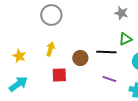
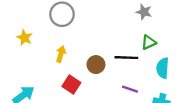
yellow star: (19, 56) -> (25, 38), moved
red square: (59, 75) -> (71, 84), turned 35

